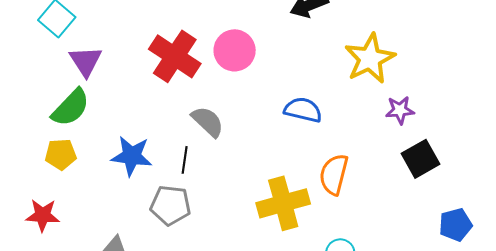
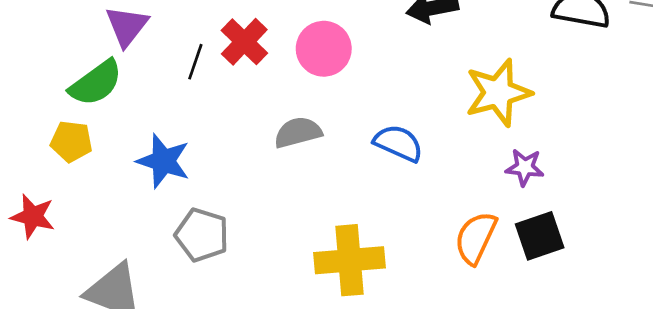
red cross: (175, 56) -> (244, 42), size x0.7
gray semicircle: (208, 122) -> (298, 132), moved, turned -69
black line: (185, 160) -> (195, 62), moved
orange semicircle: (334, 174) -> (476, 238), moved

